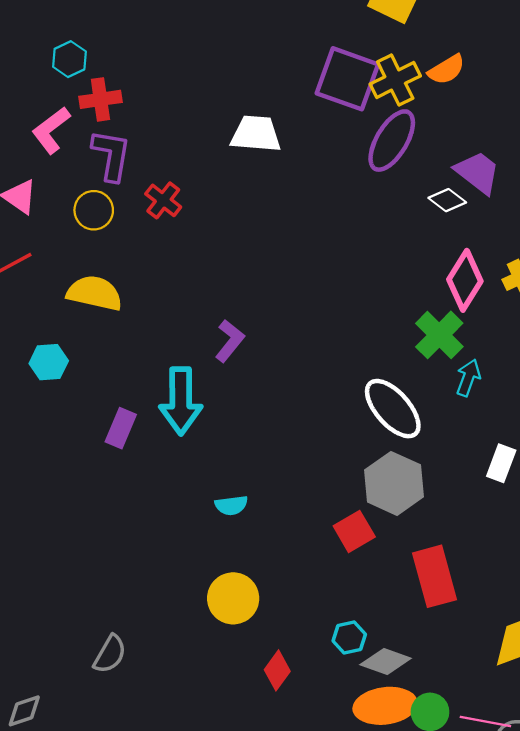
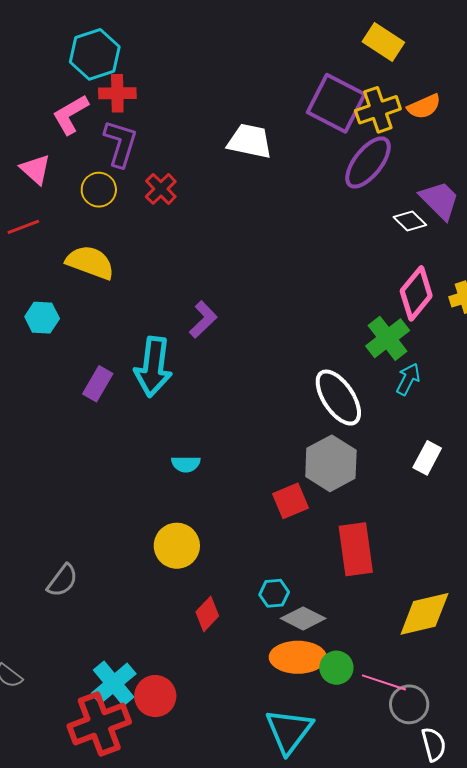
cyan hexagon: (69, 59) -> (95, 54), size x1.6

